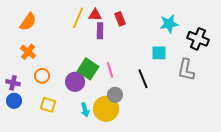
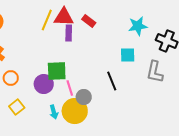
red triangle: (95, 15) -> (64, 17), size x1.5
red rectangle: (120, 19) -> (89, 21), turned -32
green square: (88, 69) -> (57, 71), turned -35
pink line: (110, 70) -> (70, 88), moved
yellow square: (48, 105) -> (17, 107), turned 35

